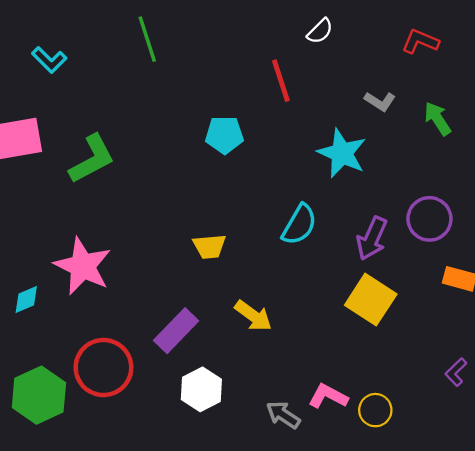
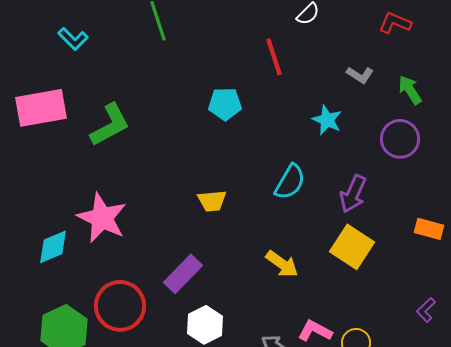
cyan star: (342, 153) -> (327, 120), size x0.7
purple circle: (429, 219) -> (400, 139), moved
cyan diamond: (26, 300) -> (53, 247), size x1.4
yellow arrow: (253, 316) -> (282, 264), moved

